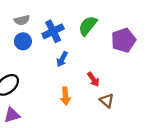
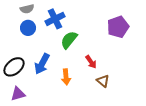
green semicircle: (88, 26) -> (69, 40), moved
blue arrow: (62, 59) -> (42, 64), moved, size x1.5

